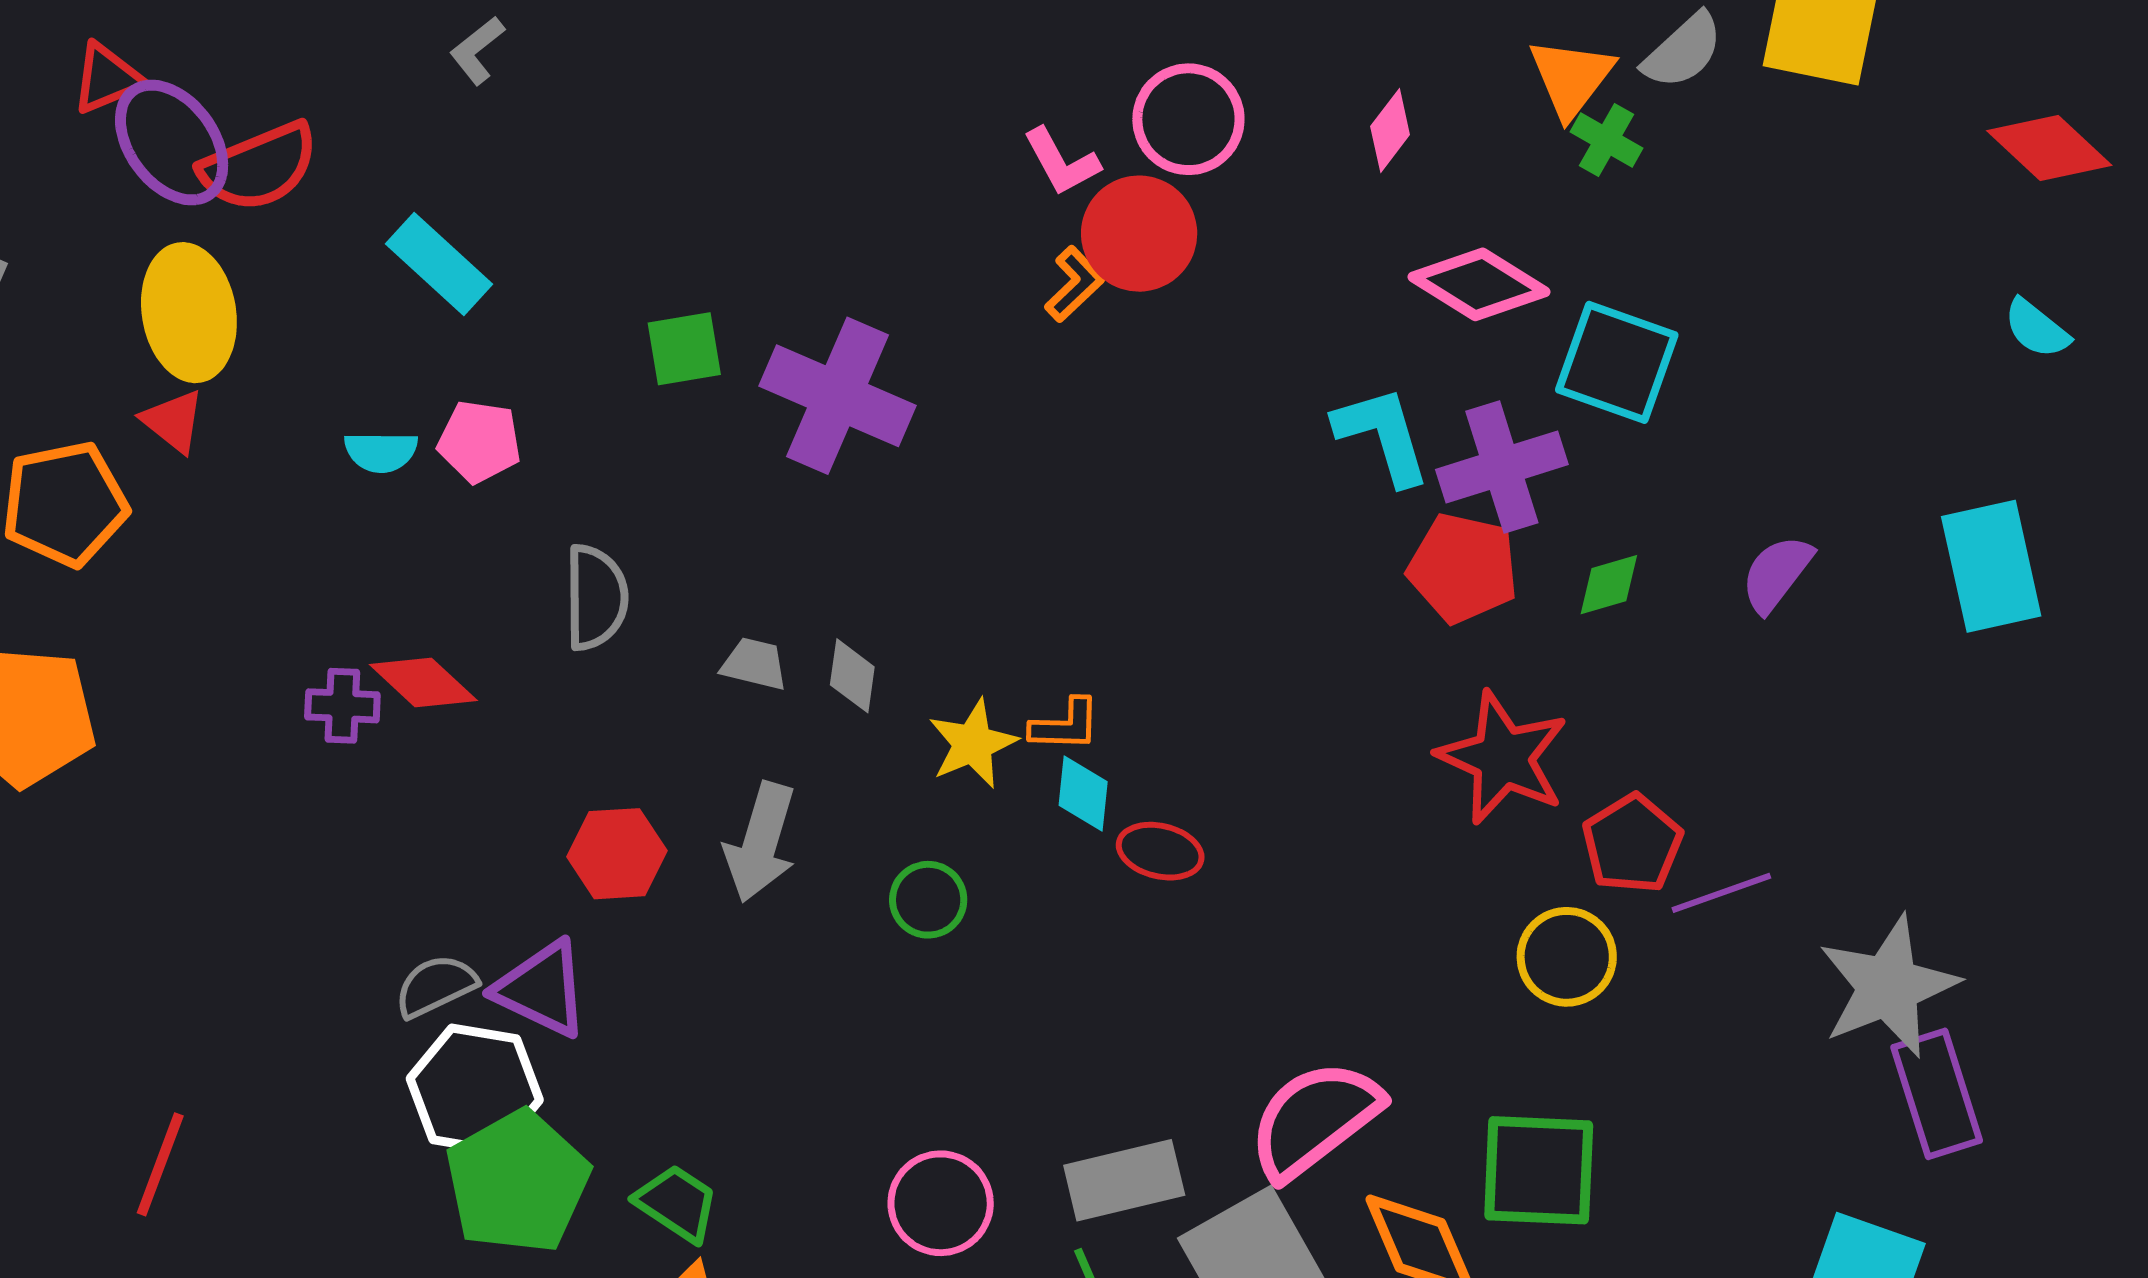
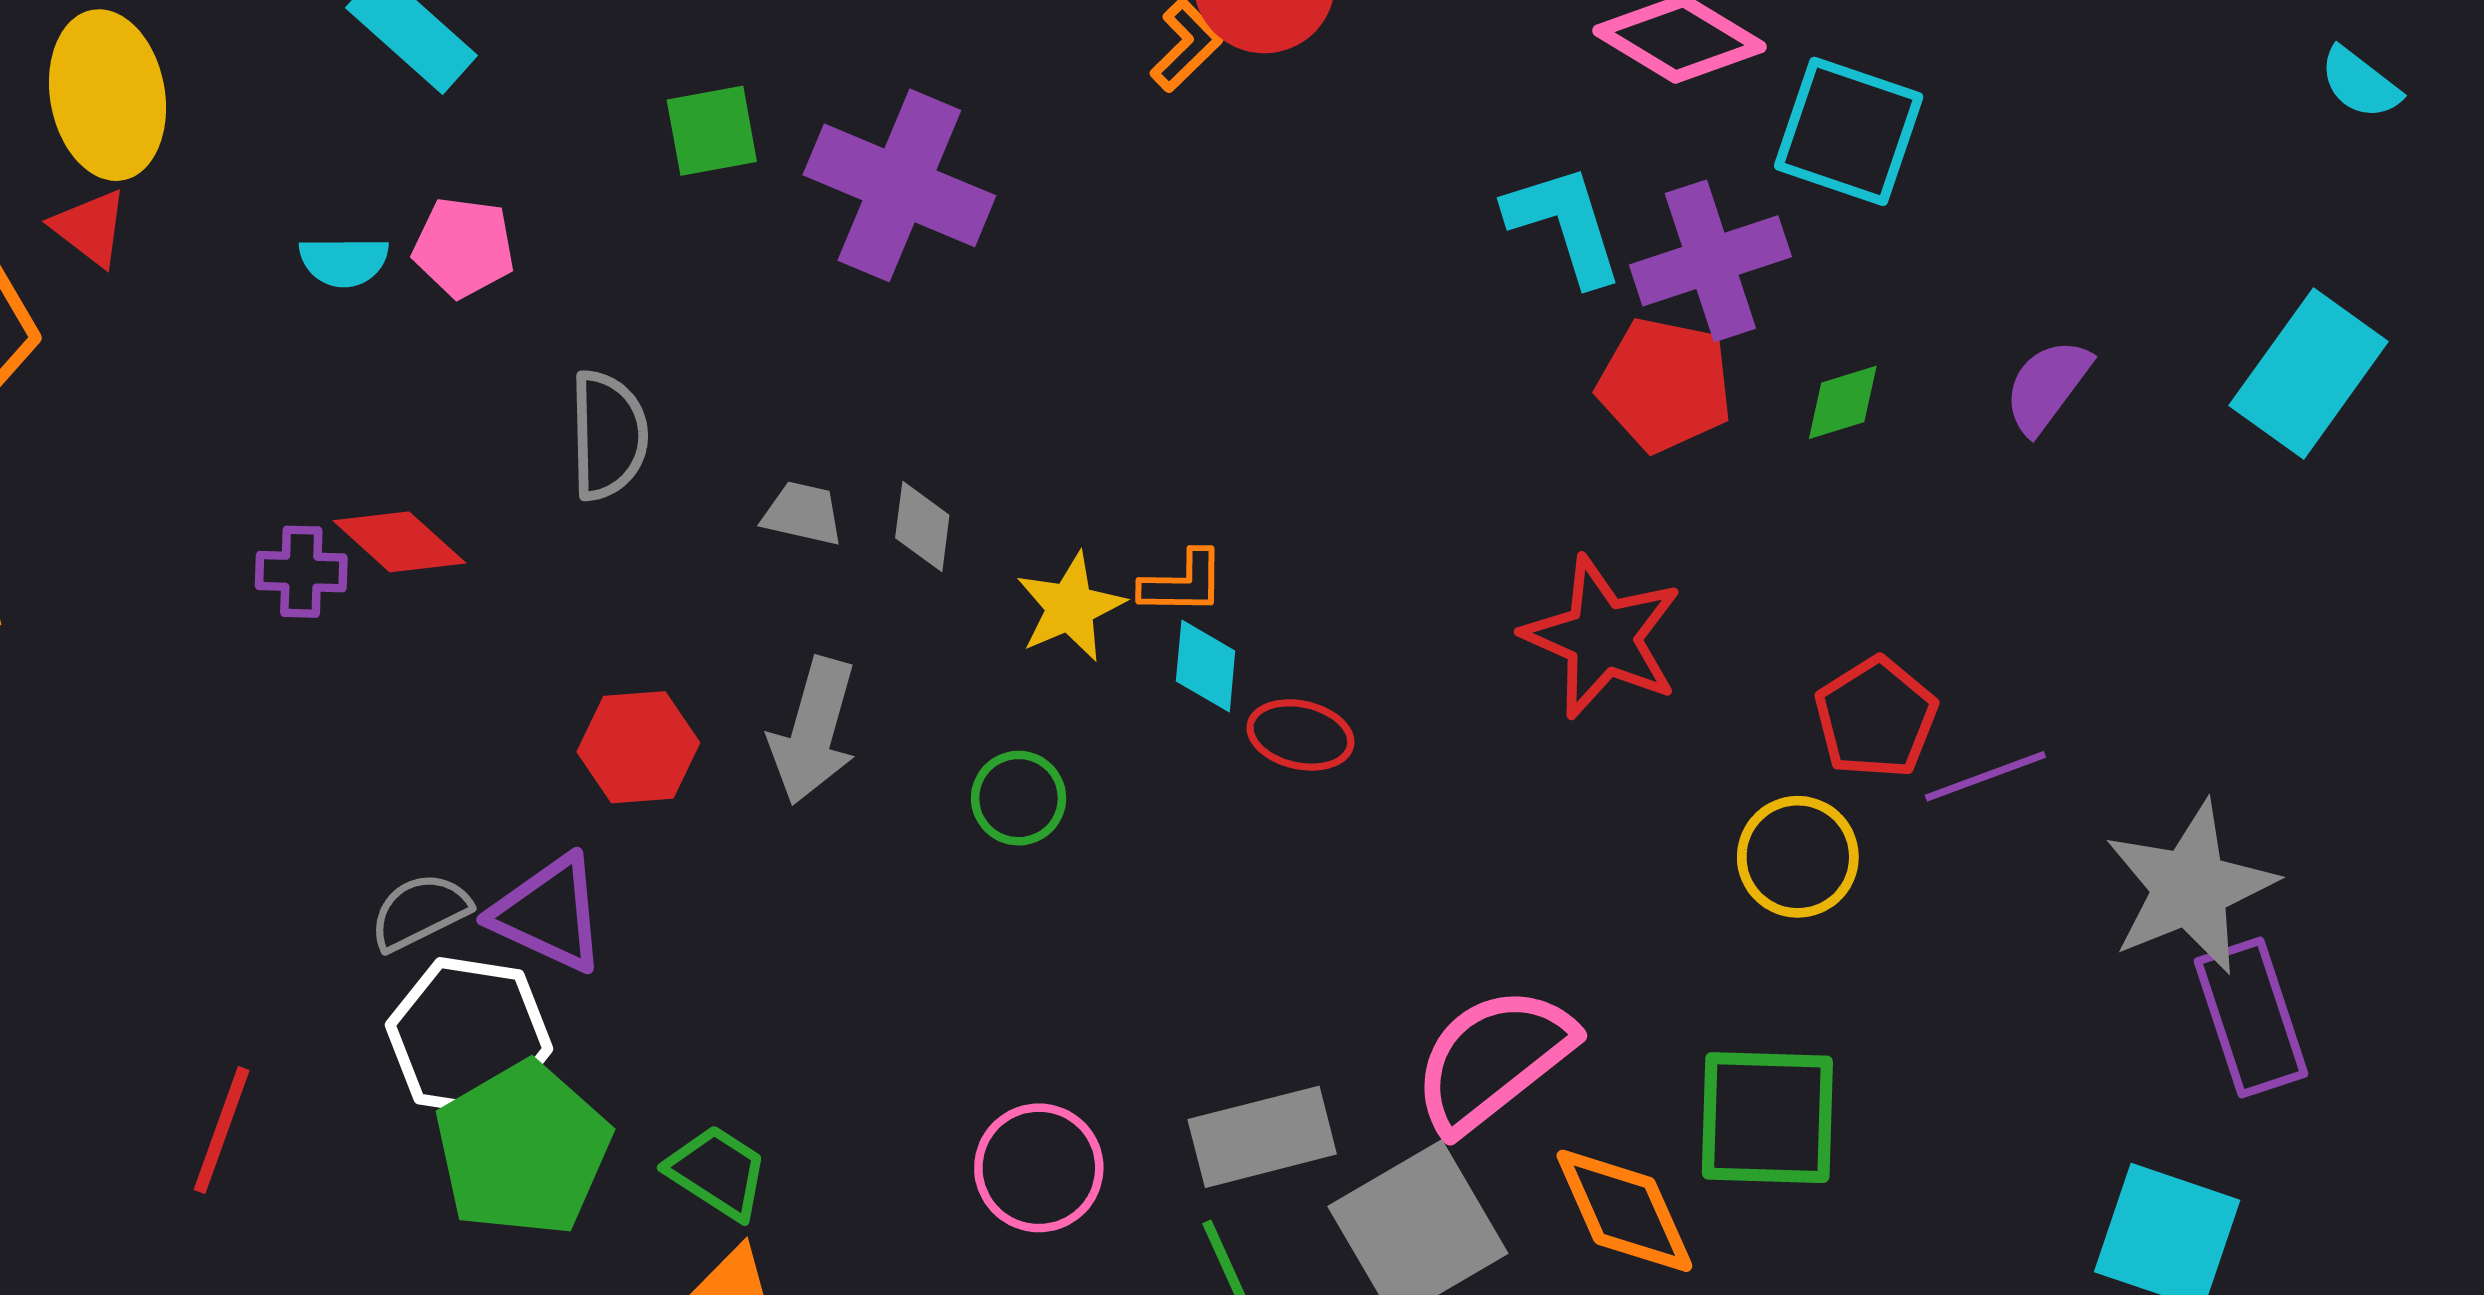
cyan rectangle: (1991, 566) -> (2309, 374), turned 49
red star: (1503, 758) -> (1603, 637), moved
red line: (160, 1164) -> (222, 1130), moved

